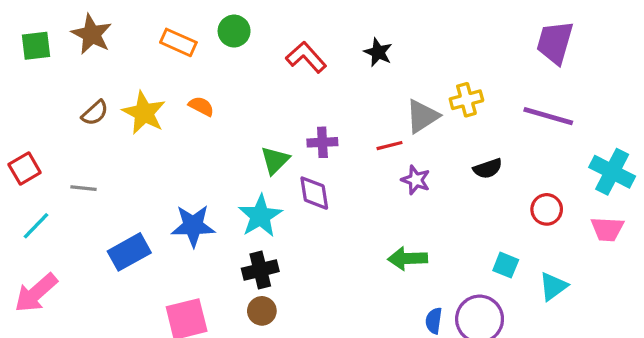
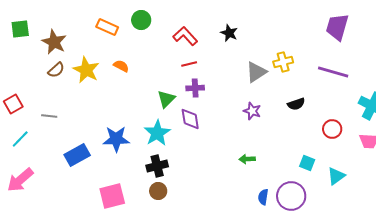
brown star: (92, 34) -> (54, 42), moved
red line: (390, 146) -> (189, 64), moved
green arrow: (408, 259) -> (247, 159), size x0.7

